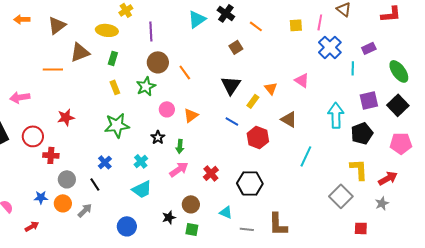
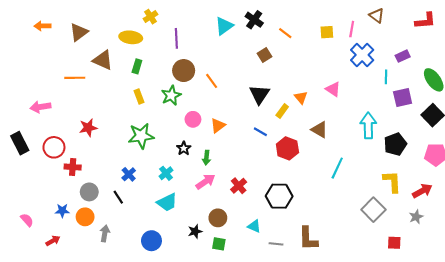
brown triangle: (80, 52) -> (103, 60), turned 45
purple square: (369, 100) -> (403, 98), moved
gray arrow: (85, 210) -> (105, 233), moved, turned -35

